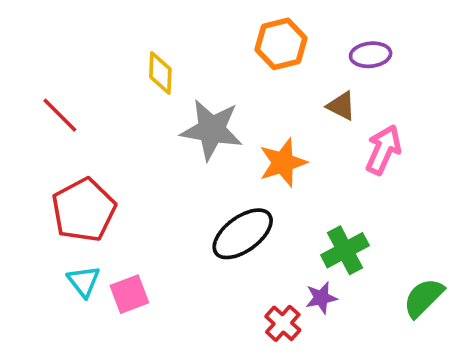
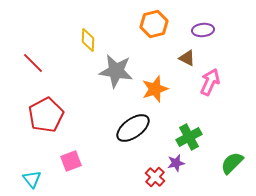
cyan triangle: (84, 281) -> (32, 179), moved

